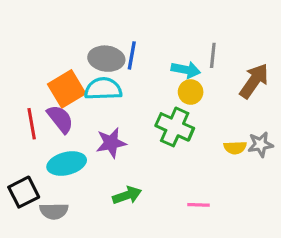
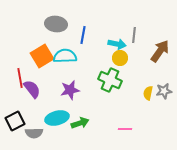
gray ellipse: (106, 59) -> (56, 24), moved
purple semicircle: (60, 119) -> (32, 89), moved
yellow semicircle: (235, 148) -> (148, 93), turned 104
cyan ellipse: (67, 163) -> (57, 118), moved

